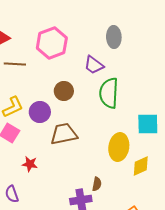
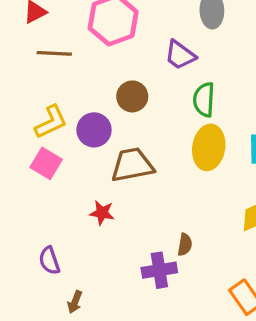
green semicircle: (109, 93) -> (204, 100), size x0.7
yellow ellipse: (119, 147) -> (209, 147), moved
red star: (30, 164) -> (102, 213), moved

